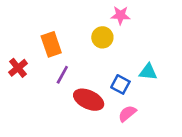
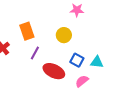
yellow circle: (102, 37) -> (64, 35), moved
cyan triangle: (148, 72) -> (97, 62), moved

